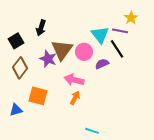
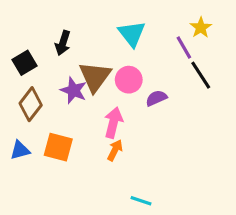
purple line: (120, 31) -> (184, 48), turned 49
cyan triangle: (100, 35) -> (132, 34), moved
black line: (117, 49) -> (201, 75), moved
pink arrow: (74, 80) -> (113, 123), turned 90
blue triangle: (16, 110) -> (20, 150), moved

